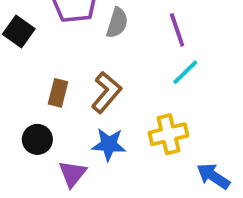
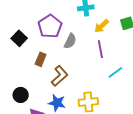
cyan line: (185, 72) -> (115, 72), moved
brown rectangle: (58, 93) -> (41, 59), moved

